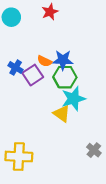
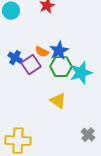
blue star: (63, 60) -> (59, 51), turned -30
cyan star: (73, 99) -> (81, 73), moved

